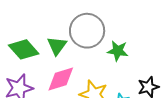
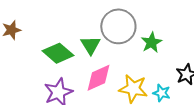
green star: (118, 51) -> (151, 42), turned -30

